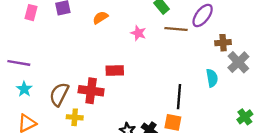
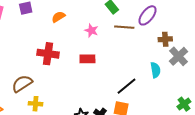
red rectangle: (115, 71) -> (87, 59), moved
red cross: (91, 91) -> (48, 54), moved
brown semicircle: (59, 94) -> (22, 84), turned 30
black line: (179, 97) -> (127, 86), turned 45

